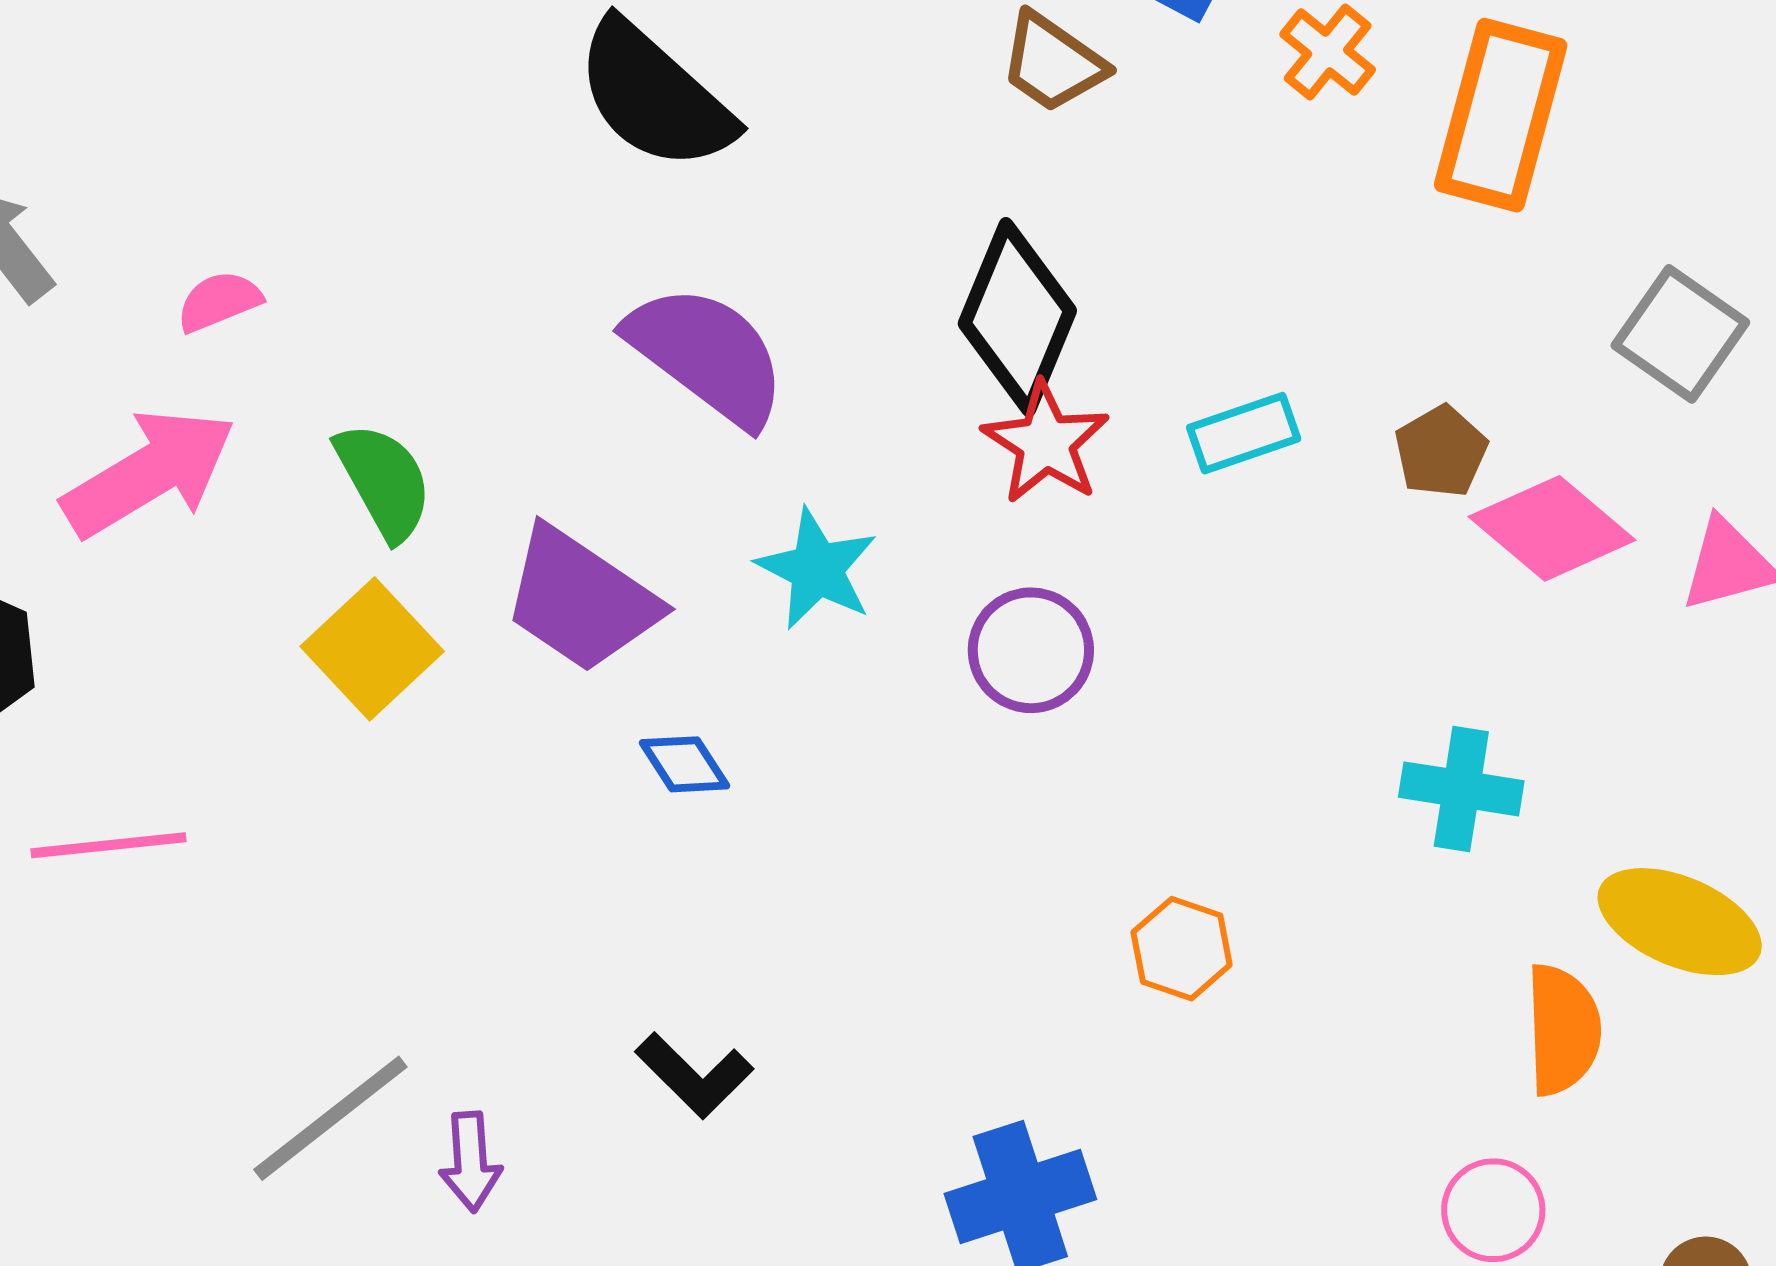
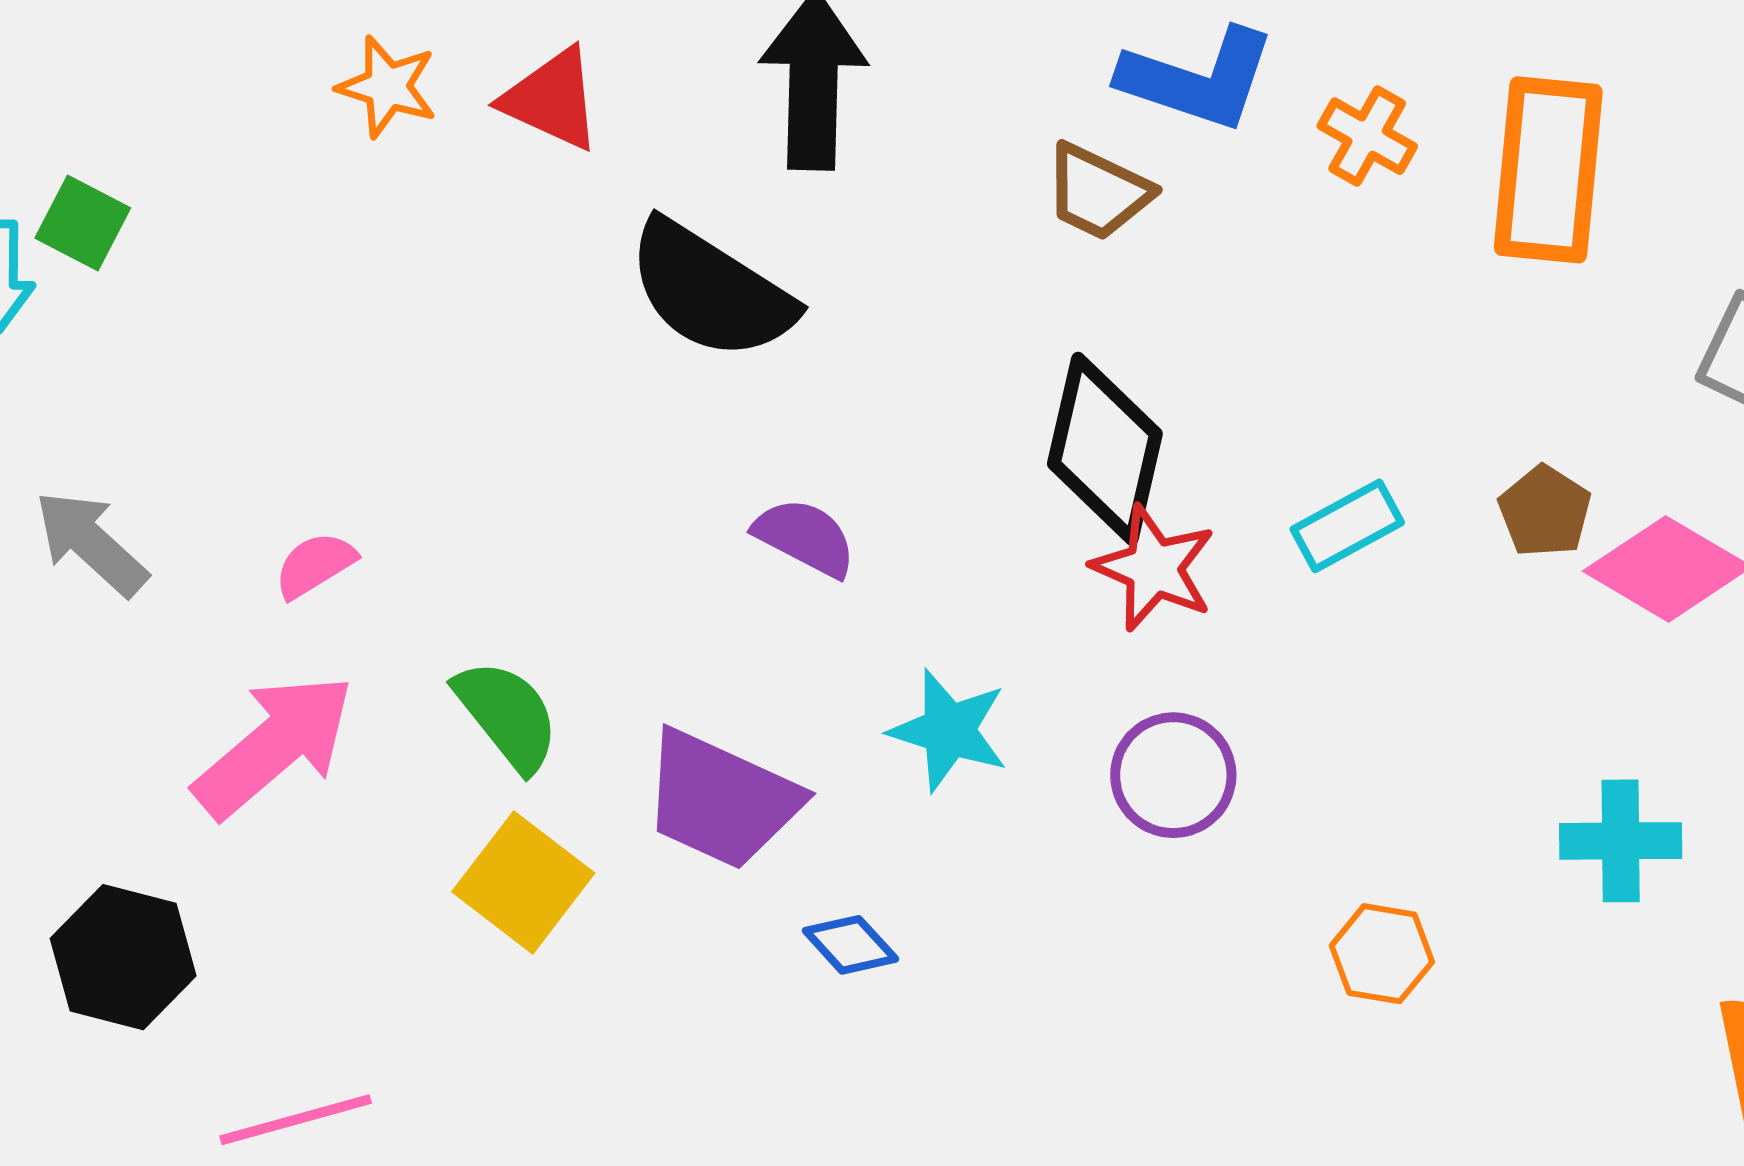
purple semicircle: (707, 355) -> (805, 537), size x0.6
orange hexagon: (1182, 949) -> (1382, 954), moved

